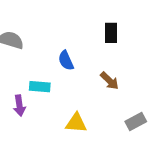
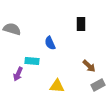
brown arrow: (110, 81) -> (89, 66), moved
purple arrow: (19, 106) -> (18, 74), turned 32

